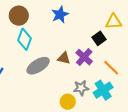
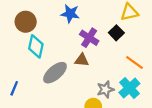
blue star: (60, 15) -> (70, 14), turned -30
purple cross: (84, 57) -> (89, 38), moved

